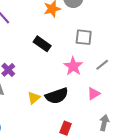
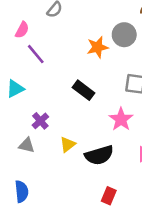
yellow triangle: (34, 98) -> (68, 144), moved

